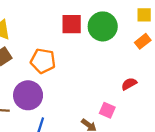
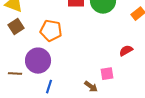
pink square: (107, 110) -> (107, 74), turned -32

